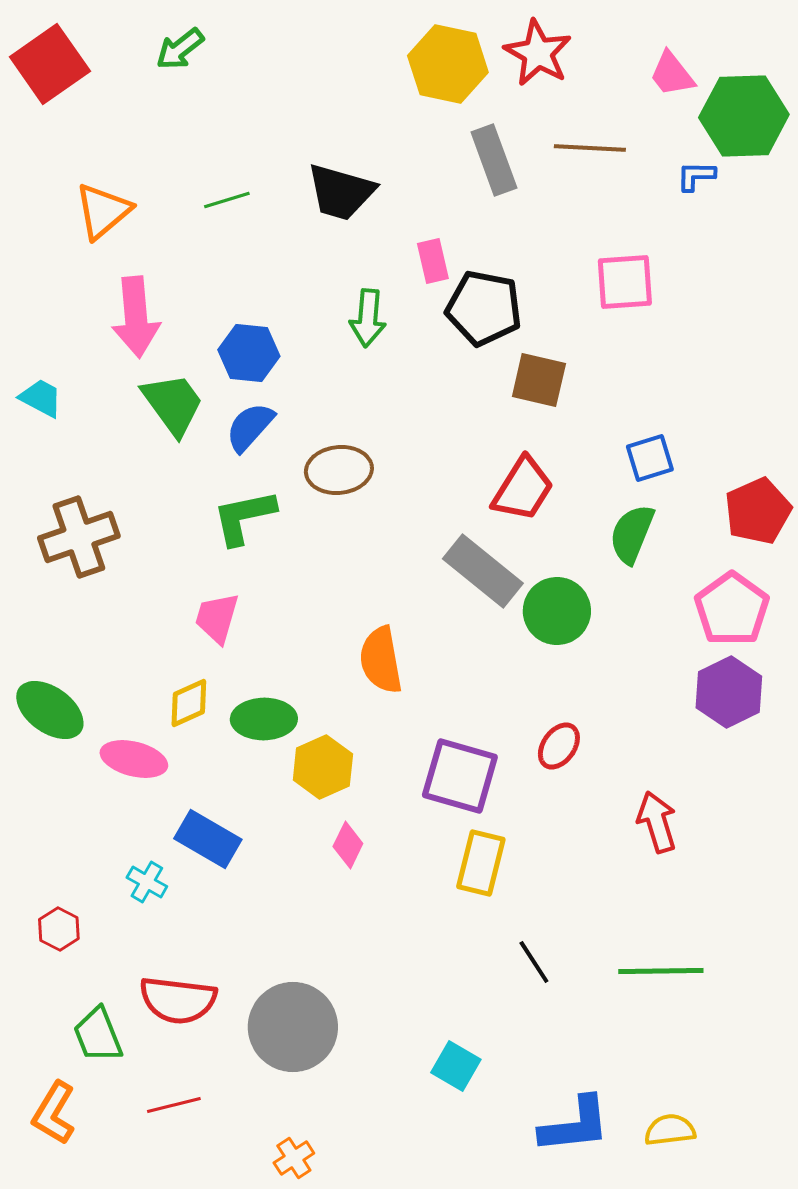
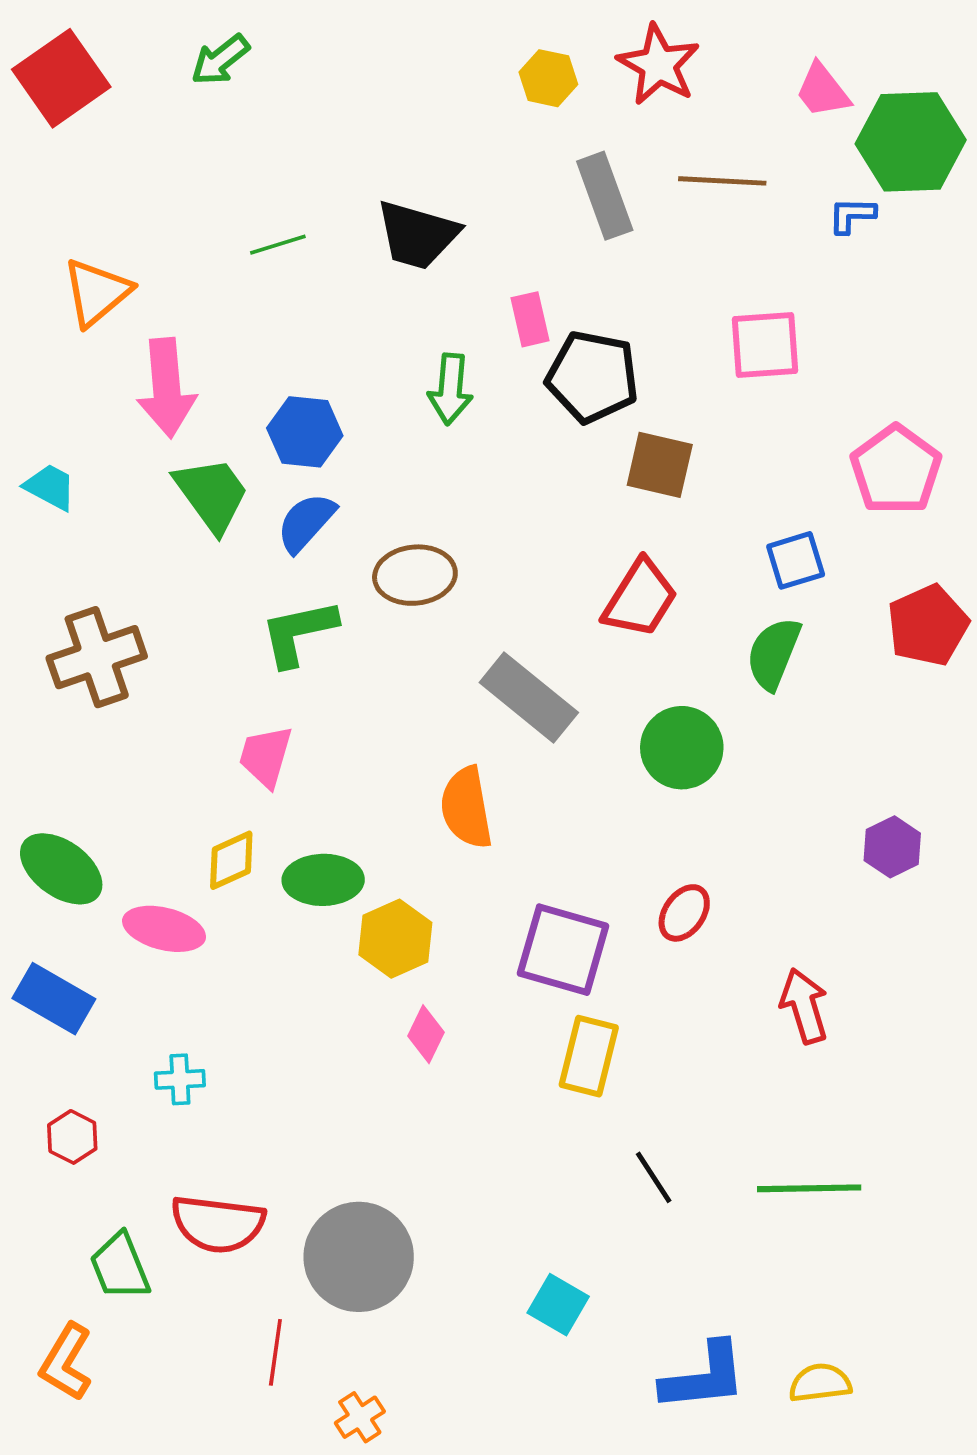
yellow hexagon: (448, 64) -> (548, 78), size x0.6
orange triangle: (103, 211) -> (97, 292), moved
gray rectangle: (483, 571) -> (529, 698), moved
pink pentagon: (732, 609) -> (896, 470), moved
purple hexagon: (729, 692) -> (892, 847), size x0.7
blue rectangle: (208, 839) -> (54, 999), moved
cyan cross: (147, 882) -> (180, 1079), turned -33
red line: (174, 1105) -> (275, 1352), moved, turned -68

